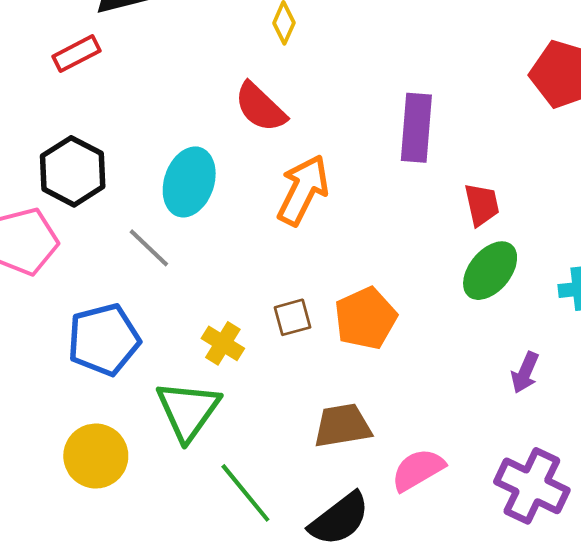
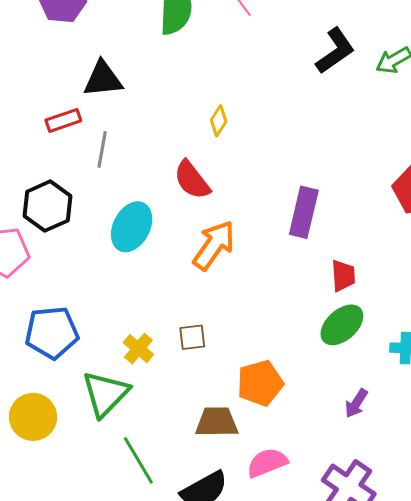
gray line: (149, 248) -> (102, 149), moved, turned 48
orange pentagon: (366, 318) -> (260, 383), moved

